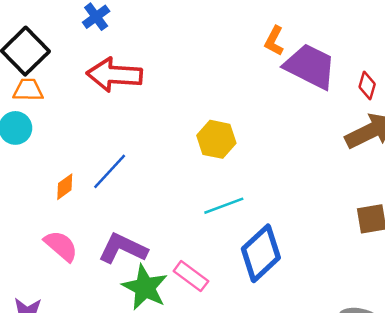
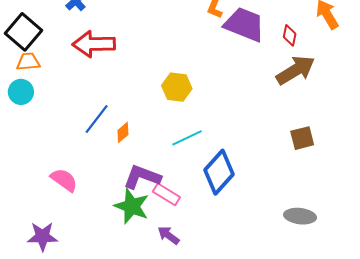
orange diamond: (65, 187) -> (123, 132), moved
purple L-shape: (123, 248) -> (142, 177), moved

